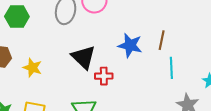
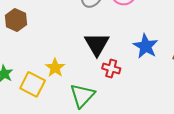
yellow star: (32, 68) -> (55, 68), moved

